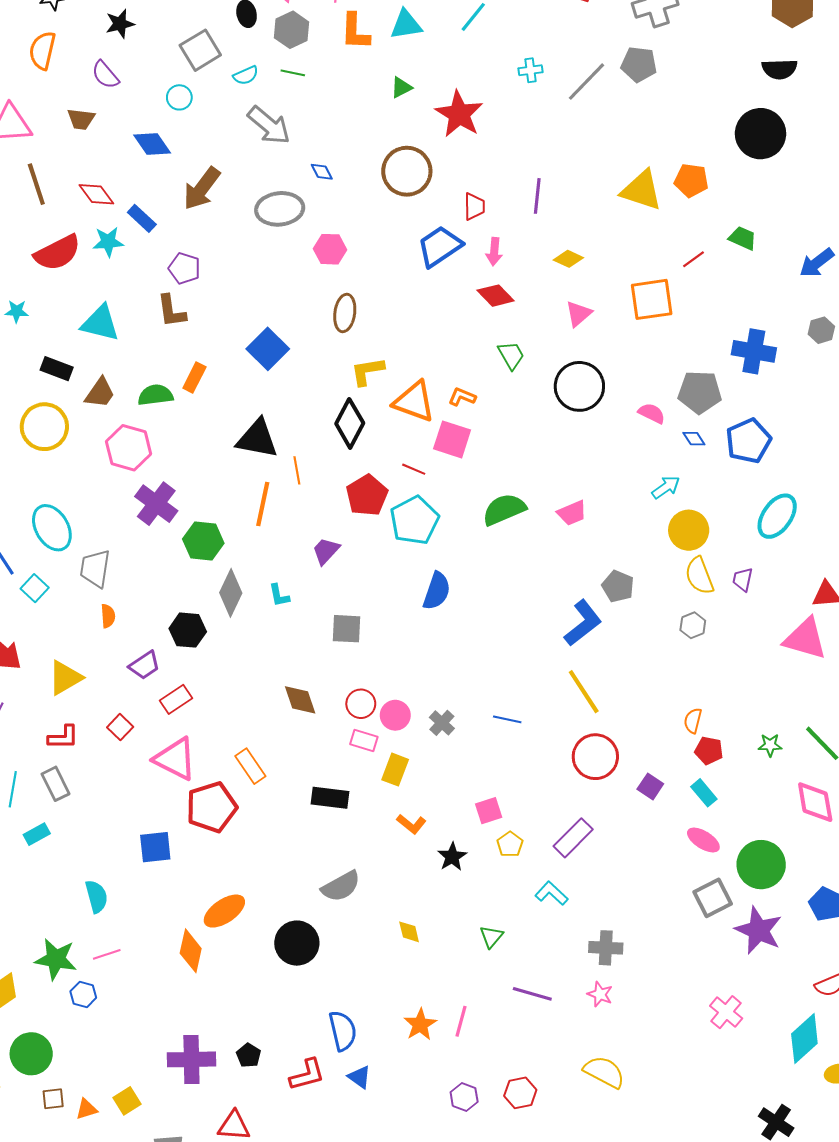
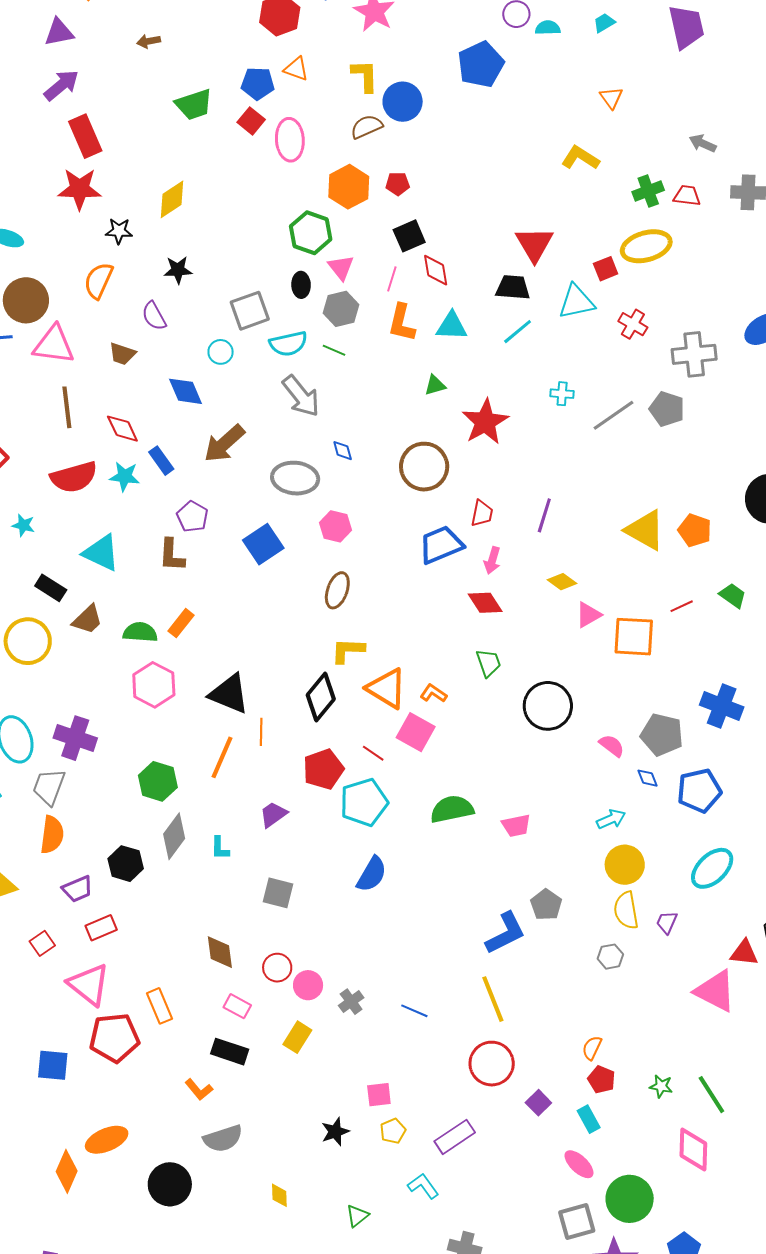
cyan semicircle: (246, 75) -> (288, 344), size x1.5
pink triangle: (579, 314) -> (588, 615), moved
blue square: (268, 349) -> (263, 544), moved
pink hexagon: (129, 448) -> (154, 685), moved
purple cross: (156, 504) -> (75, 738), moved, turned -30
orange semicircle: (108, 616) -> (52, 835), size x1.6
pink rectangle: (364, 740) -> (237, 1006), moved
orange L-shape: (411, 824) -> (199, 1090), moved

